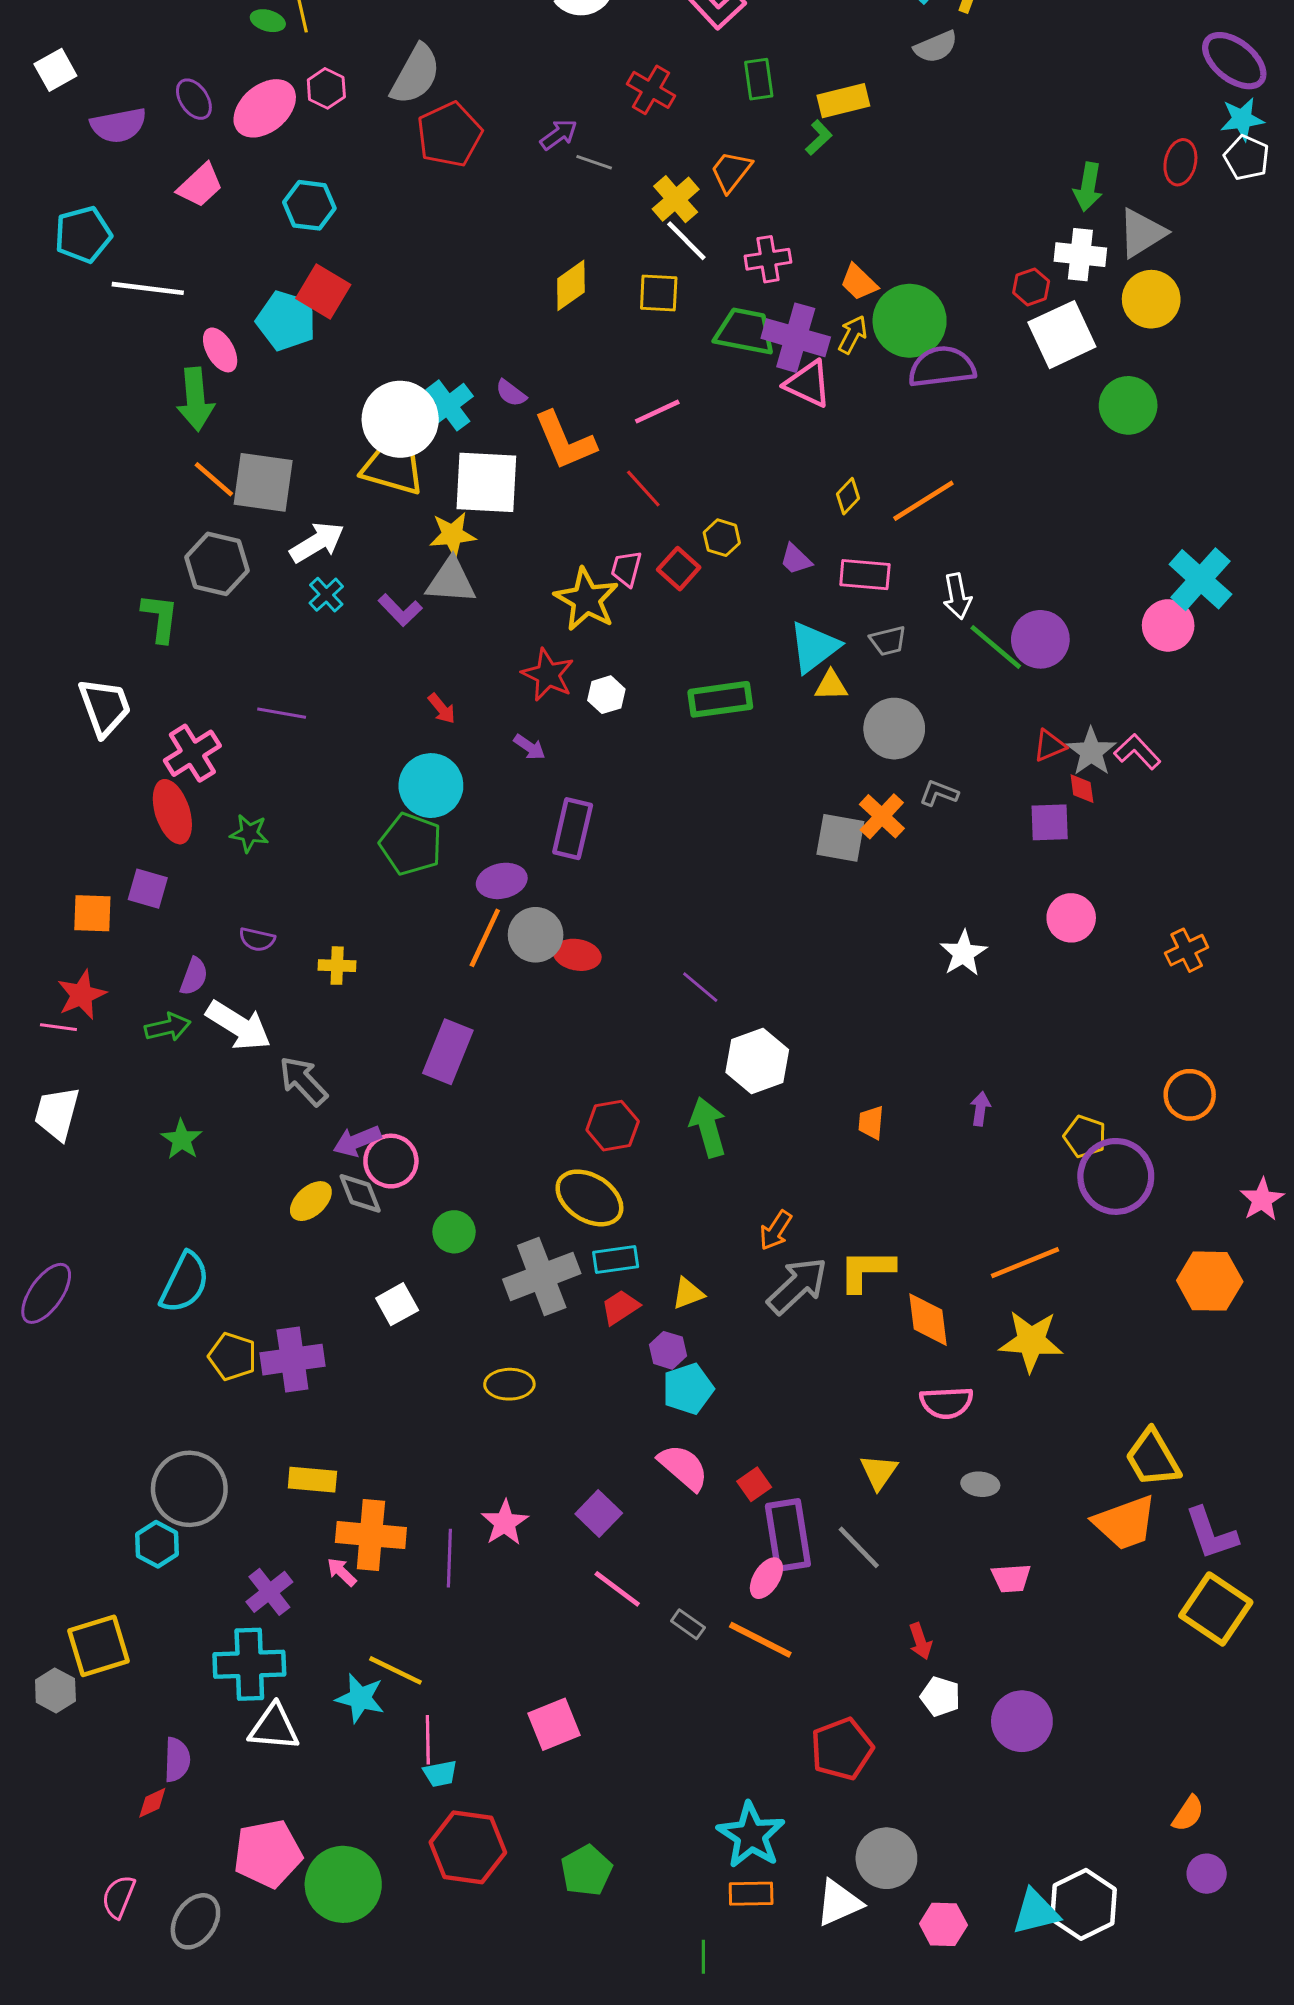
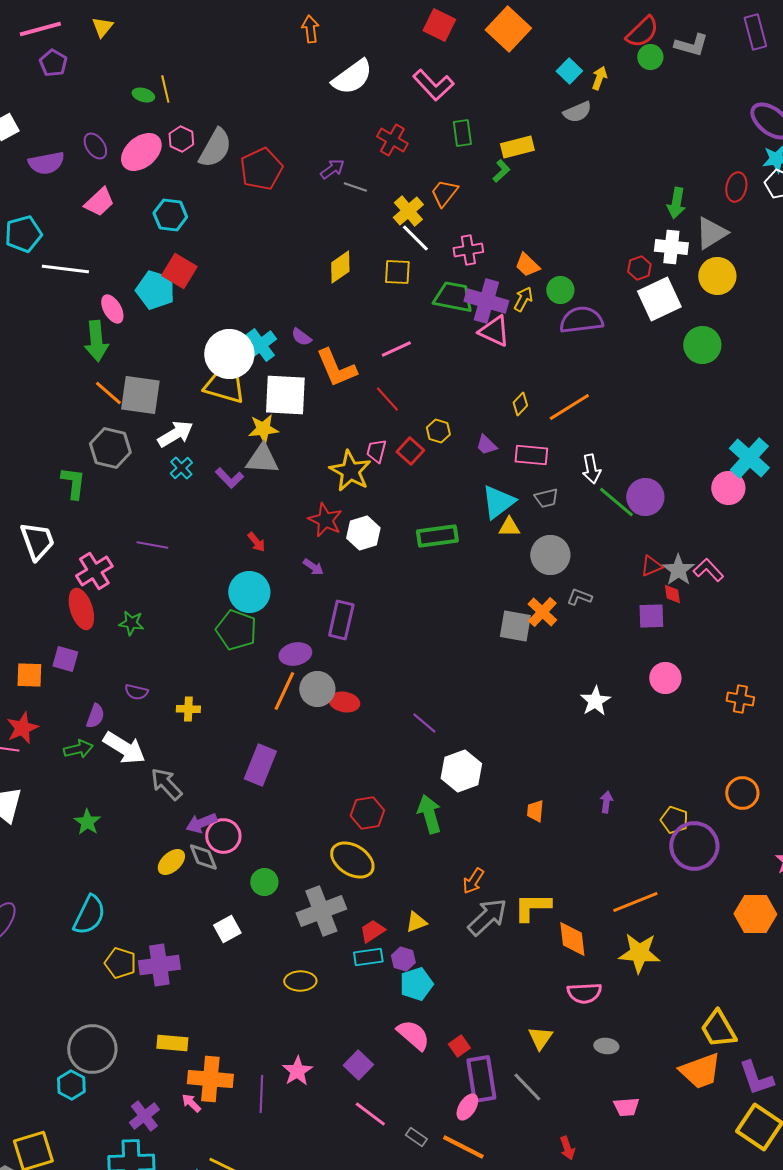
gray semicircle: (416, 74) -> (215, 148), moved
green circle: (910, 321) -> (560, 290), size x0.6
white hexagon: (606, 695) -> (363, 533), size x1.4
orange cross: (1187, 950) -> (740, 699), turned 36
cyan rectangle: (616, 1260) -> (368, 957), moved

